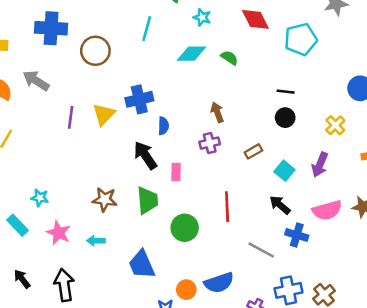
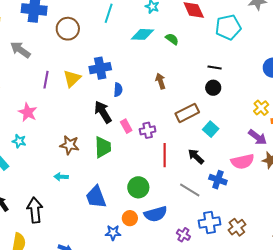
yellow cross: (335, 125) -> (261, 108), moved
purple cross: (210, 143) -> (148, 130), moved
brown rectangle: (253, 151) -> (187, 113), size x1.6
purple arrow: (320, 165) -> (258, 137), moved, turned -78
pink rectangle: (176, 172) -> (126, 126), turned -32
black arrow: (280, 205) -> (196, 156), moved
green circle: (185, 228) -> (138, 187), moved
pink star: (59, 233) -> (28, 112), moved

